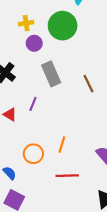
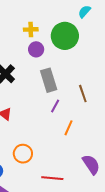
purple line: (33, 104) -> (55, 106), moved
orange line: (62, 145) -> (68, 128), moved

